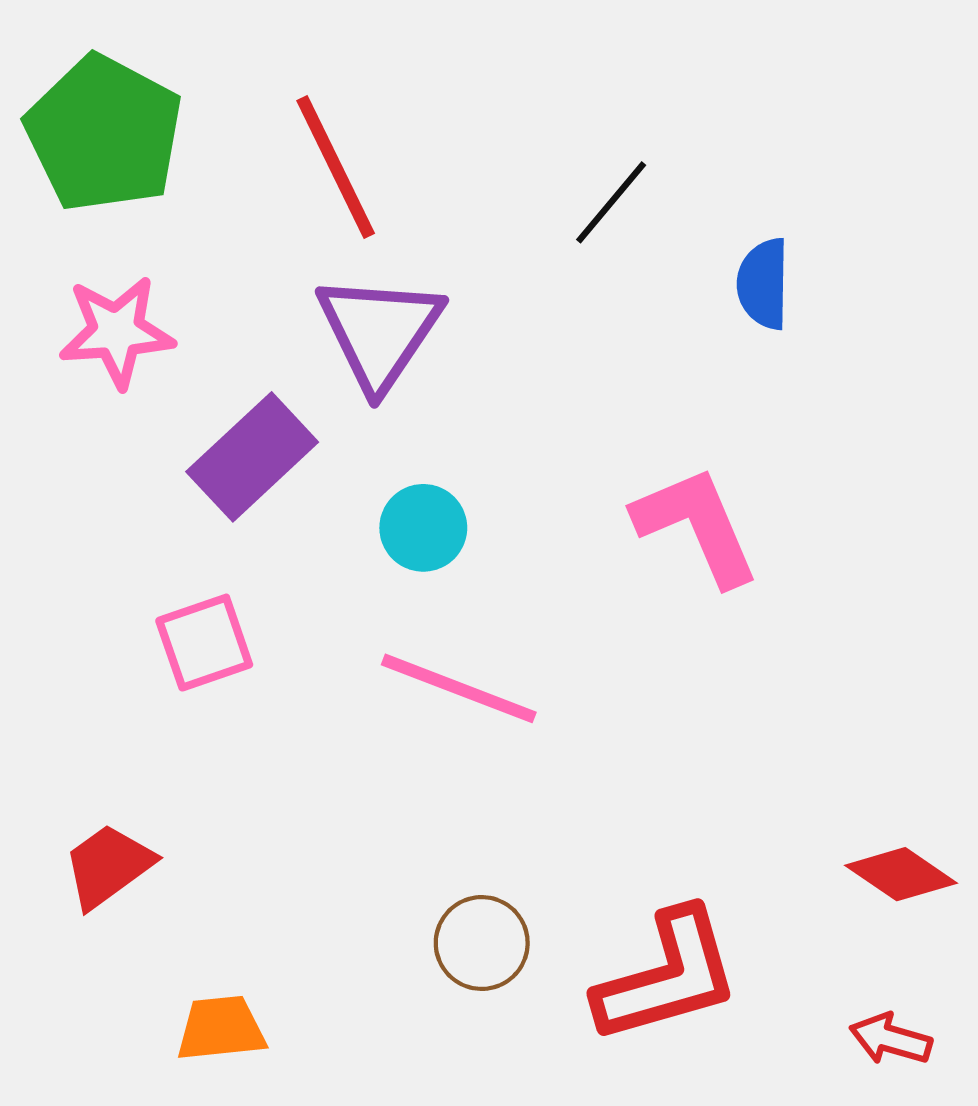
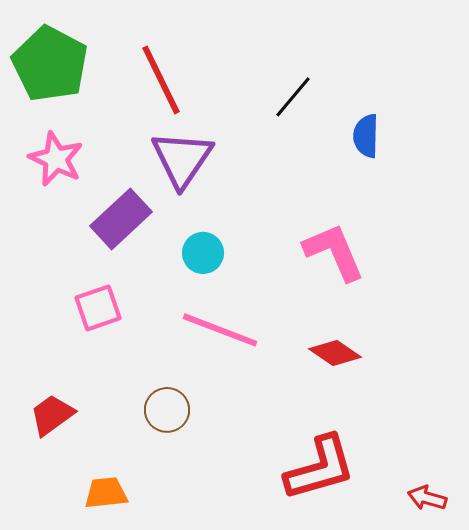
pink star: (117, 332) -> (56, 159), turned 30
red diamond: (901, 874) -> (335, 353), moved
brown circle: (482, 943) -> (167, 410), moved

